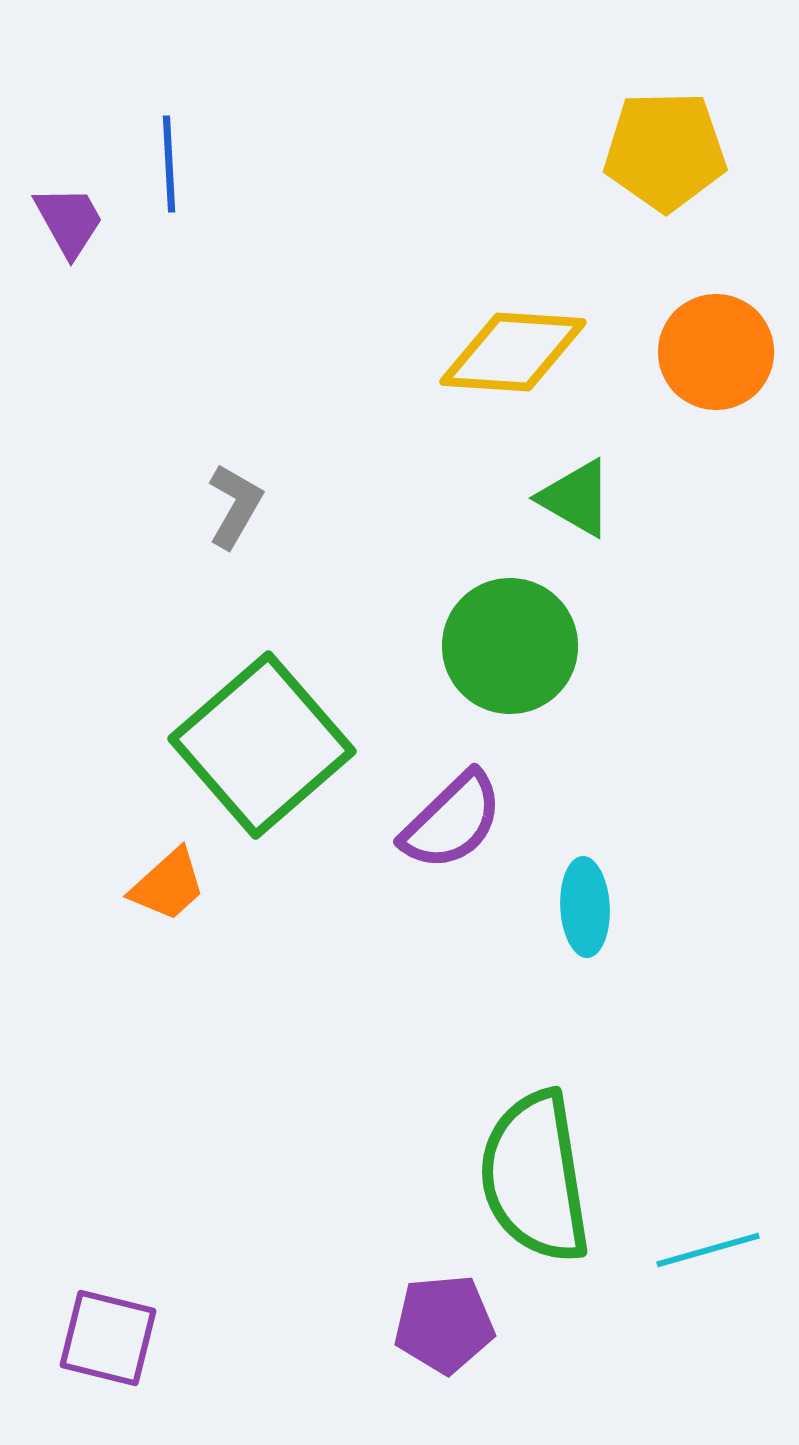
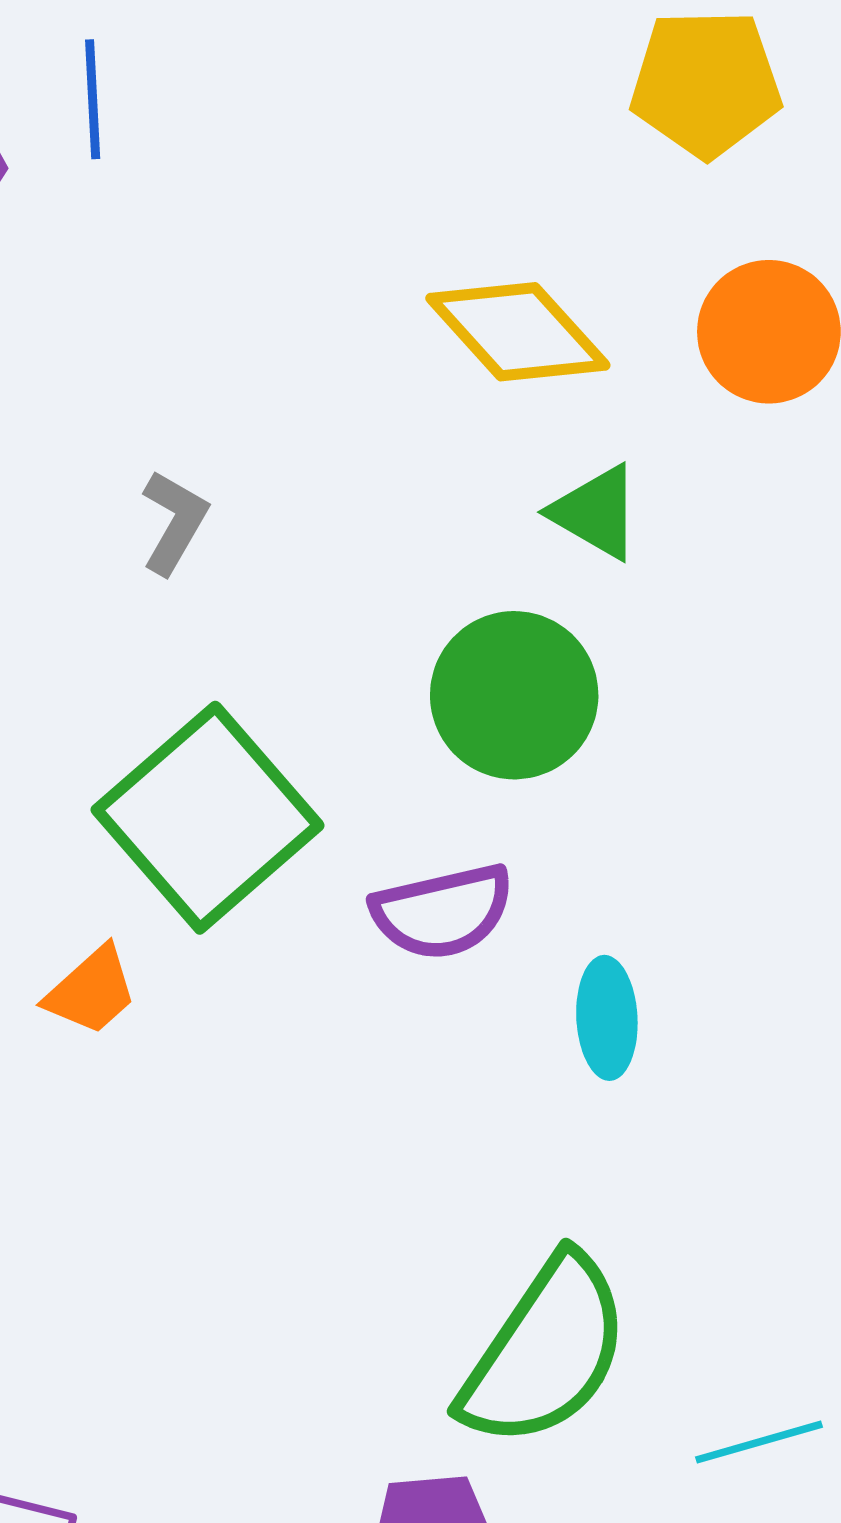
yellow diamond: (513, 352) -> (518, 332), turned 44
purple semicircle: (452, 821) -> (442, 912), turned 31
green semicircle: (535, 1177) -> (545, 1352), turned -137

